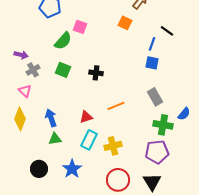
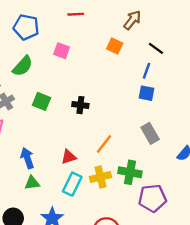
black line: (167, 31) -> (156, 48), moved
green semicircle: (63, 41) -> (23, 66), moved
orange line: (116, 106) -> (104, 144), turned -30
green cross: (163, 125) -> (130, 172), moved
yellow cross: (113, 146) -> (100, 177), moved

